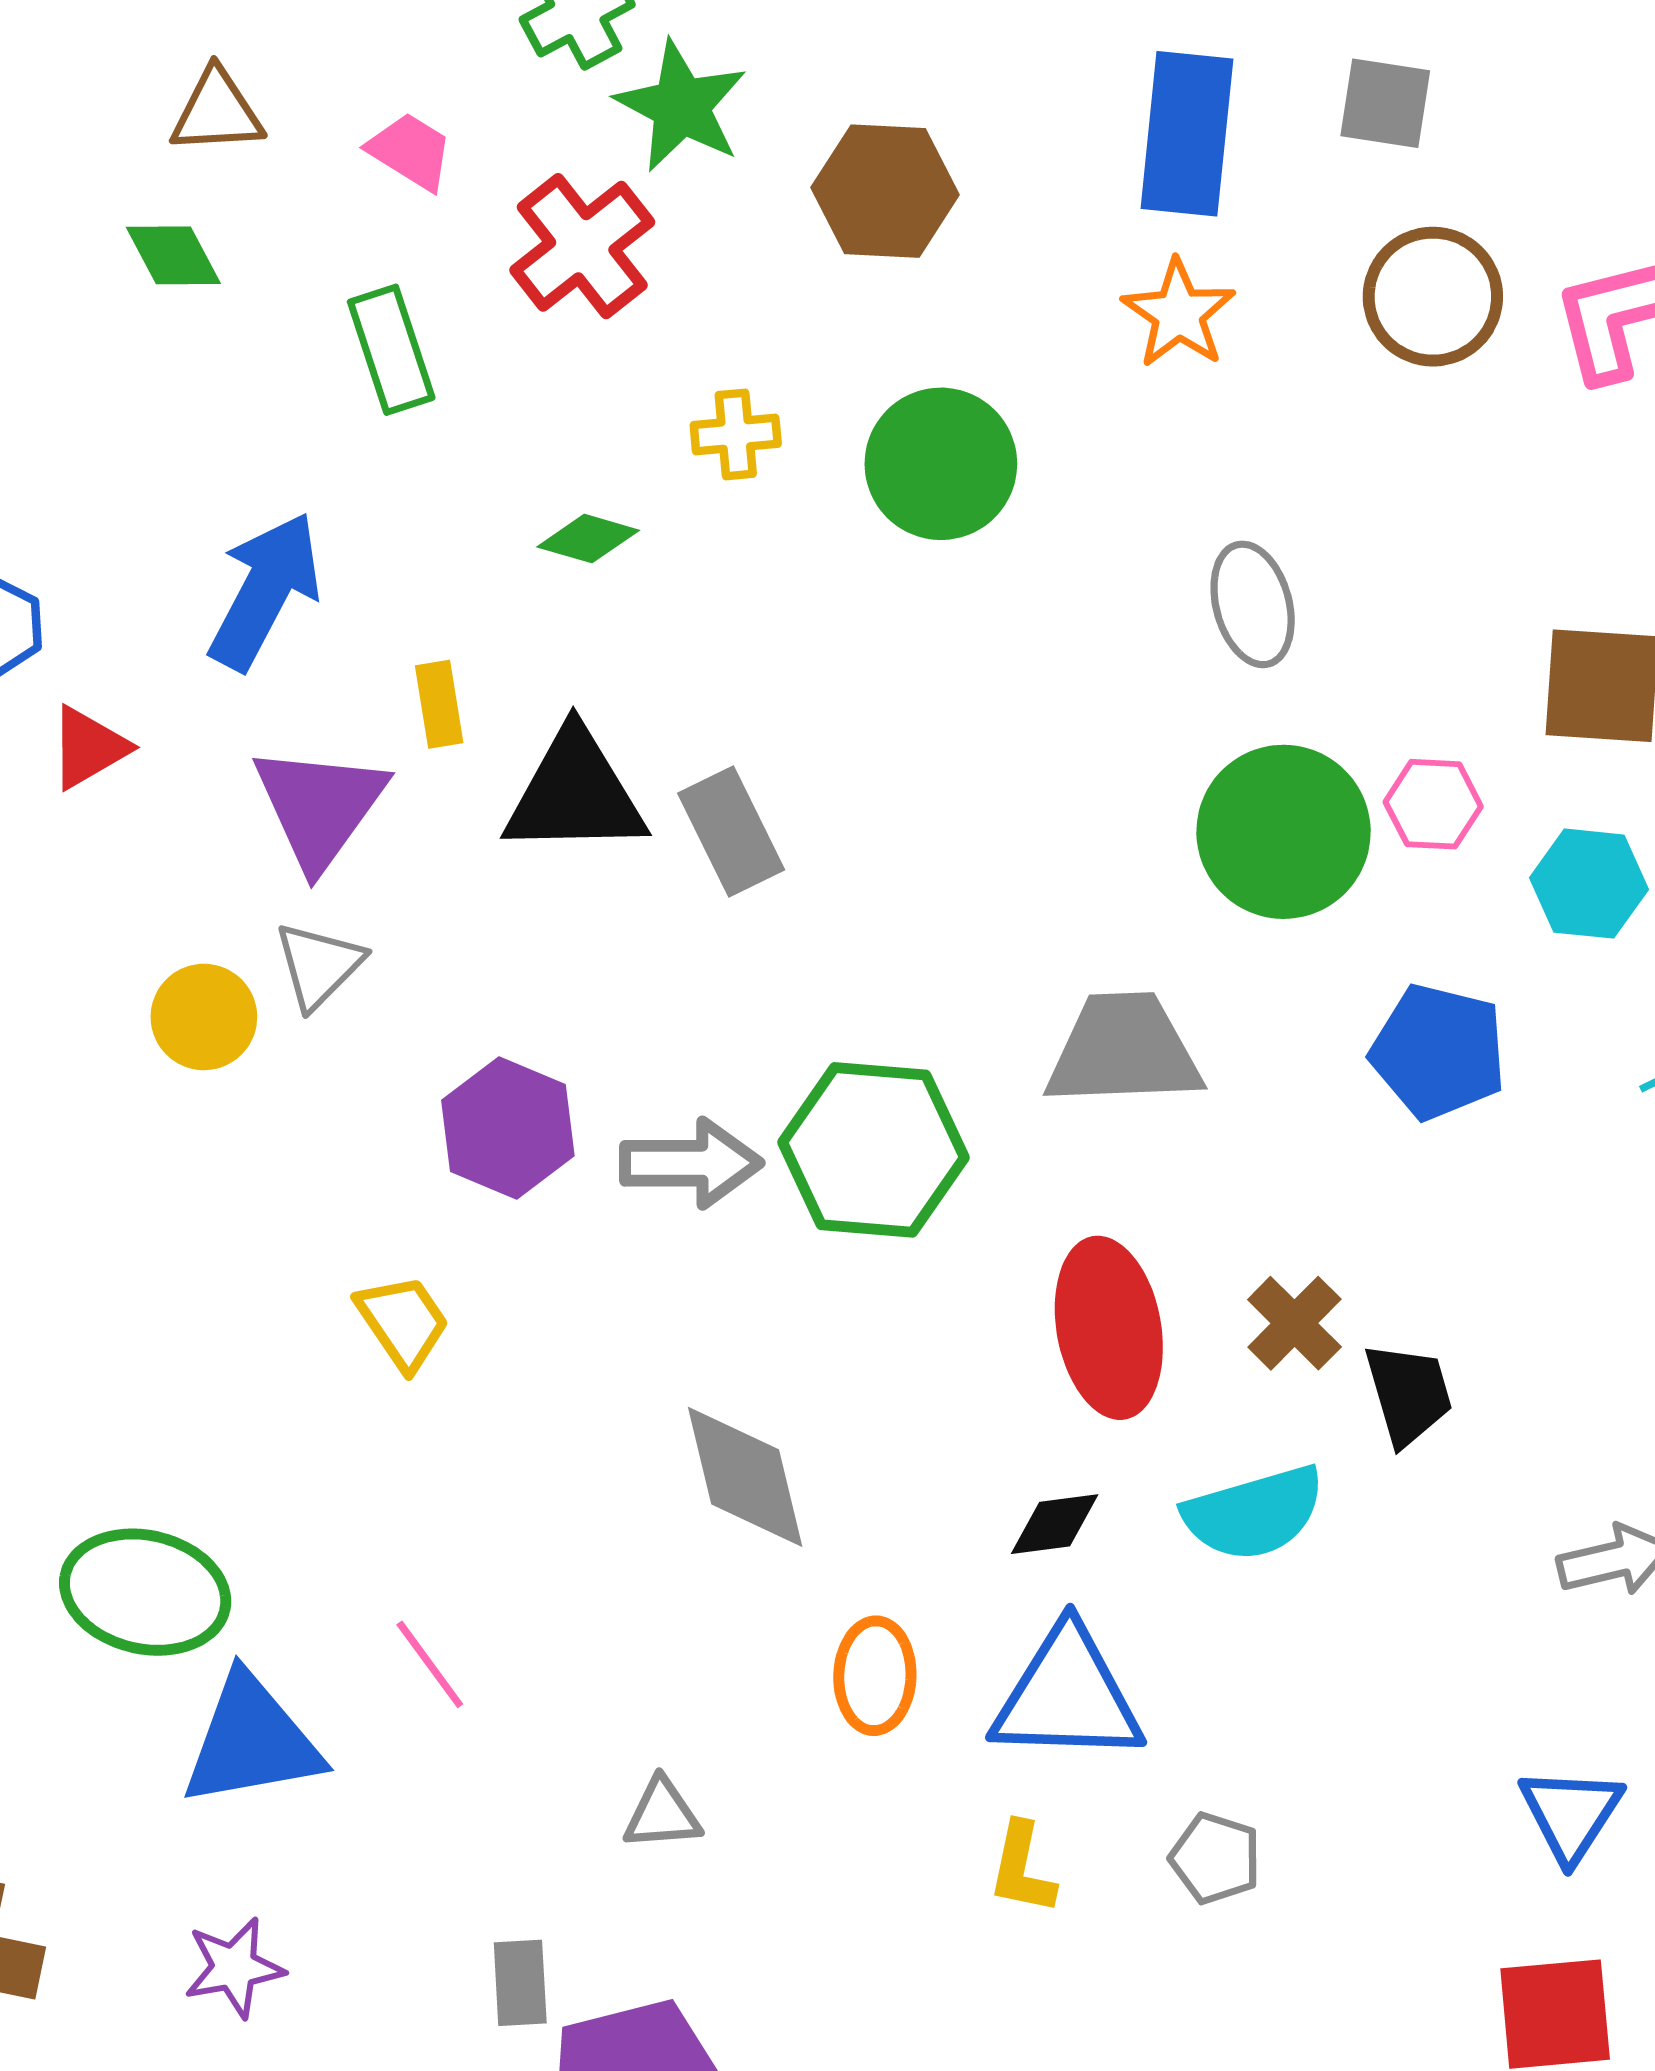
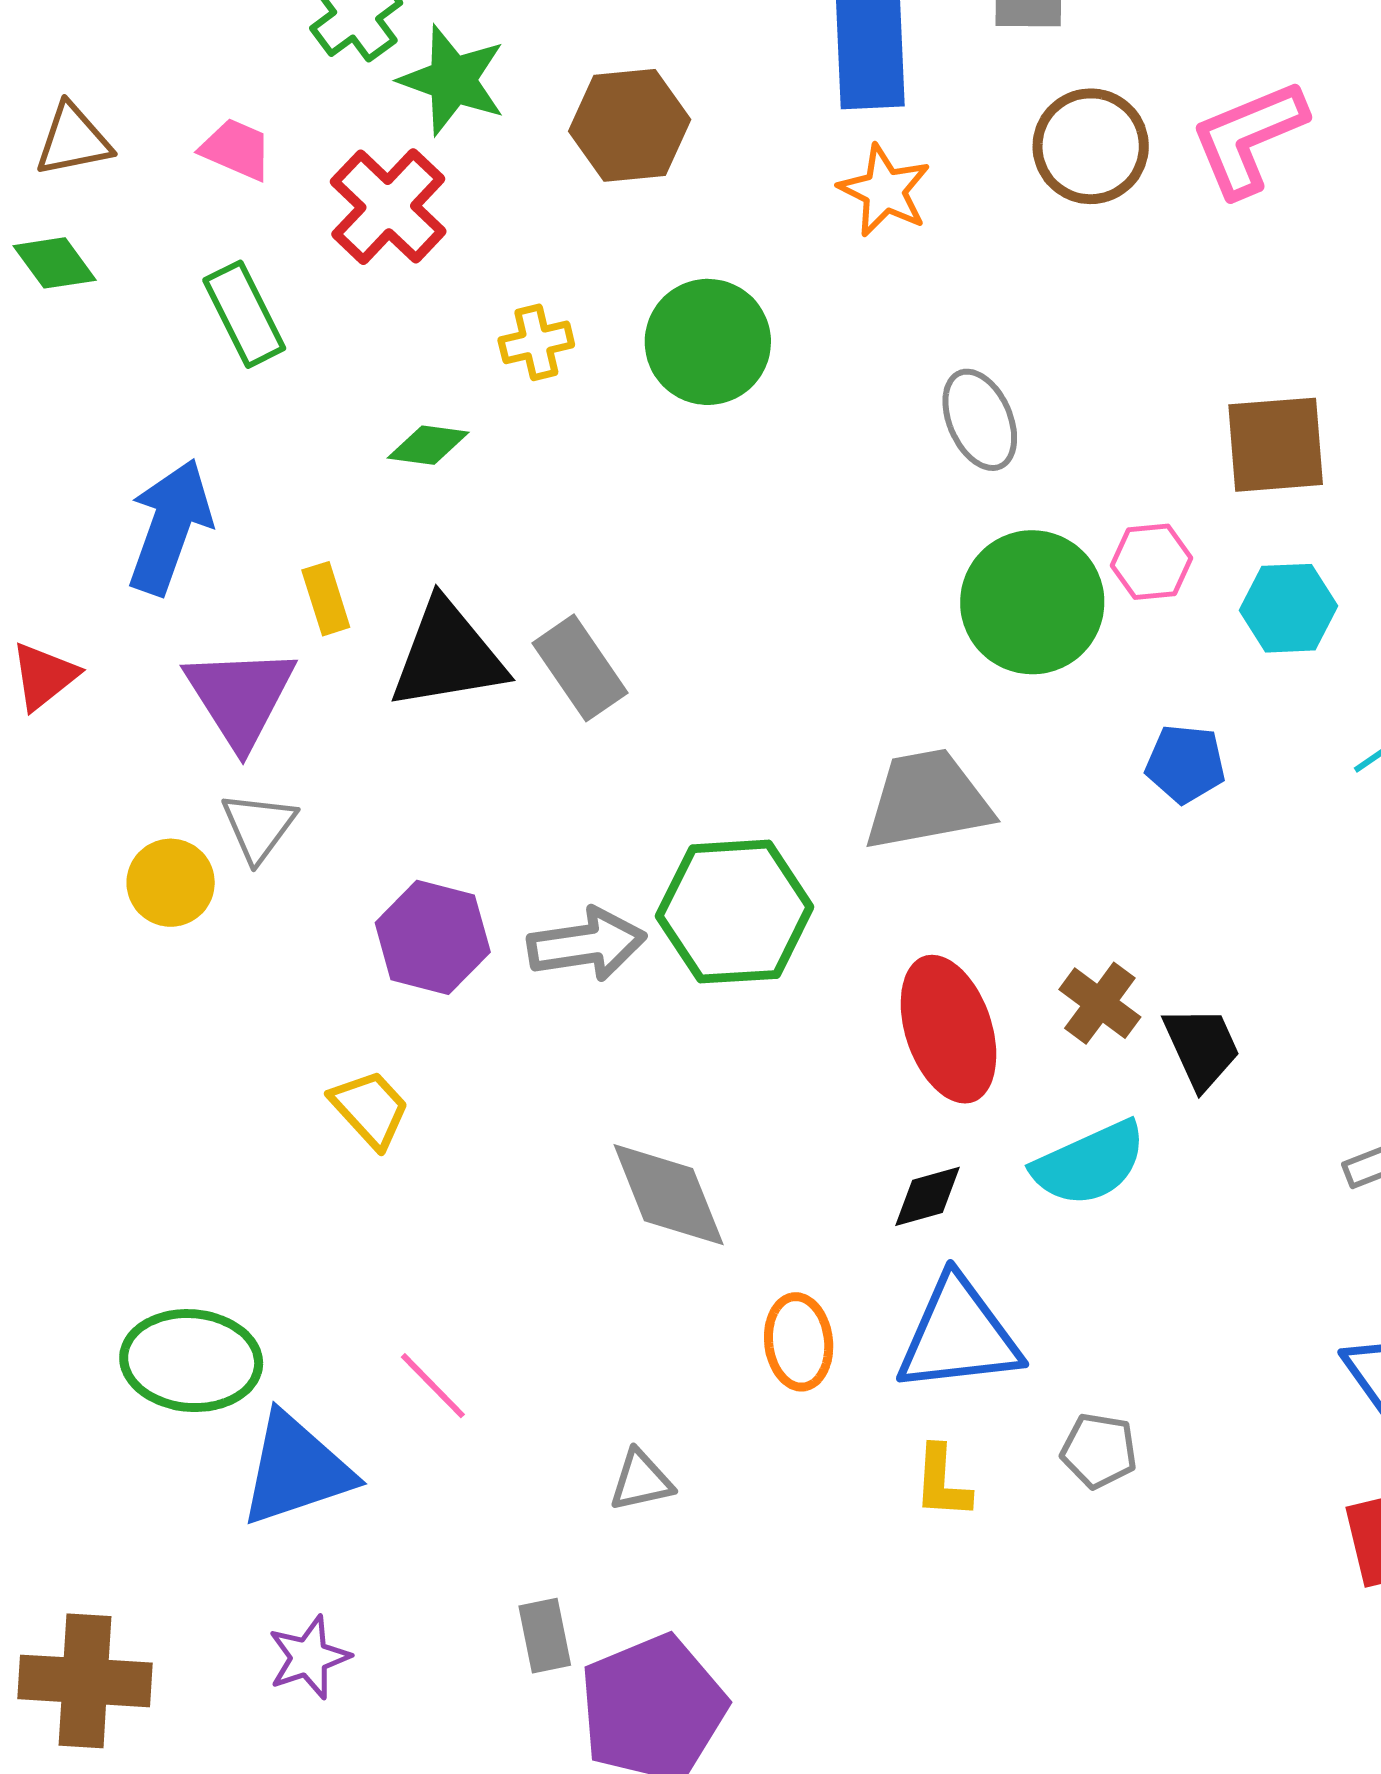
blue pentagon: (1439, 1052) -> (1185, 764), size x0.7

